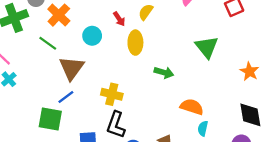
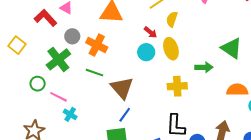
cyan circle: (92, 36) -> (146, 52), moved
green triangle: (207, 47) -> (231, 48), moved
yellow cross: (112, 94) -> (177, 86), moved

